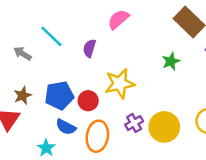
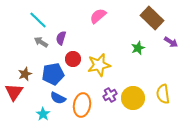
cyan line: (51, 36) -> (38, 20), moved
purple semicircle: (89, 48) -> (61, 38), moved
gray arrow: (23, 53) -> (41, 42), moved
red circle: (88, 101) -> (73, 59), moved

